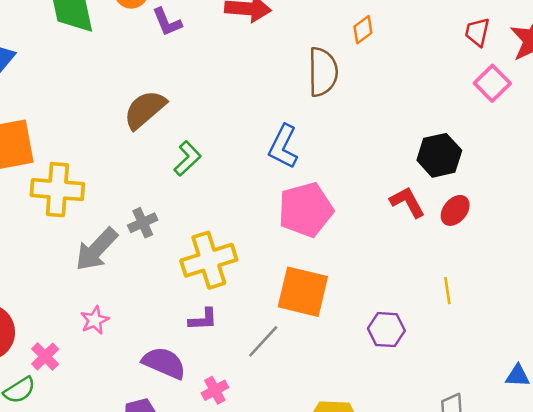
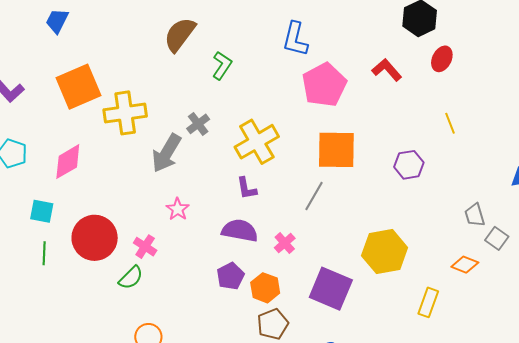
red L-shape: (407, 202) -> (387, 70), moved
purple L-shape: (203, 319) -> (247, 188), moved, turned 95

